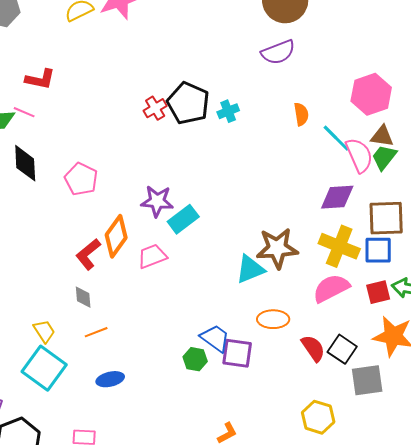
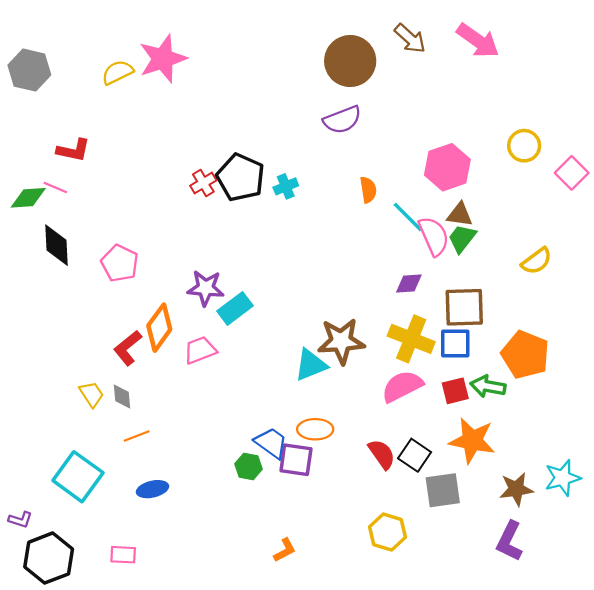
purple diamond: (337, 197) -> (409, 284), size x0.7
orange ellipse: (273, 319) -> (315, 429), moved
yellow trapezoid: (44, 331) -> (92, 394), moved

